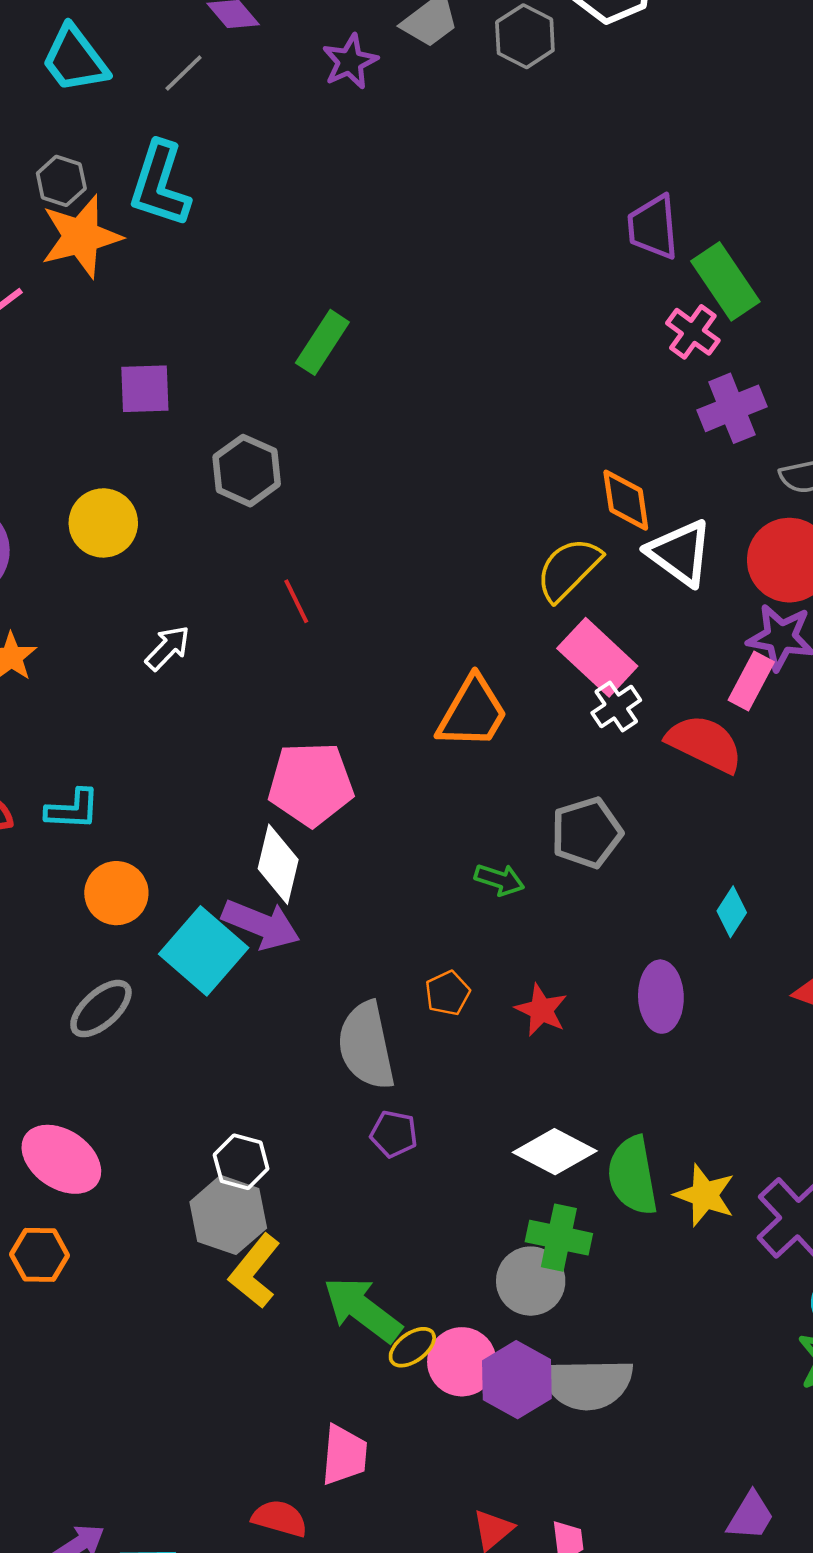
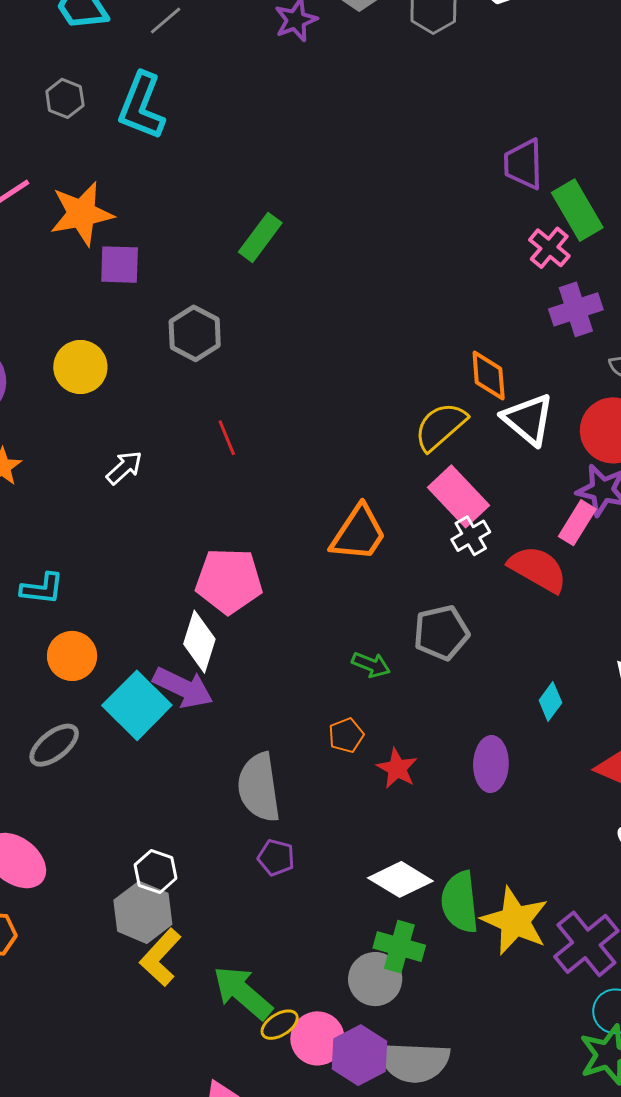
orange star: (81, 237) -> (82, 214), moved
orange pentagon: (448, 993) -> (346, 735), moved
yellow star: (705, 1195) -> (515, 921), size x1.4

